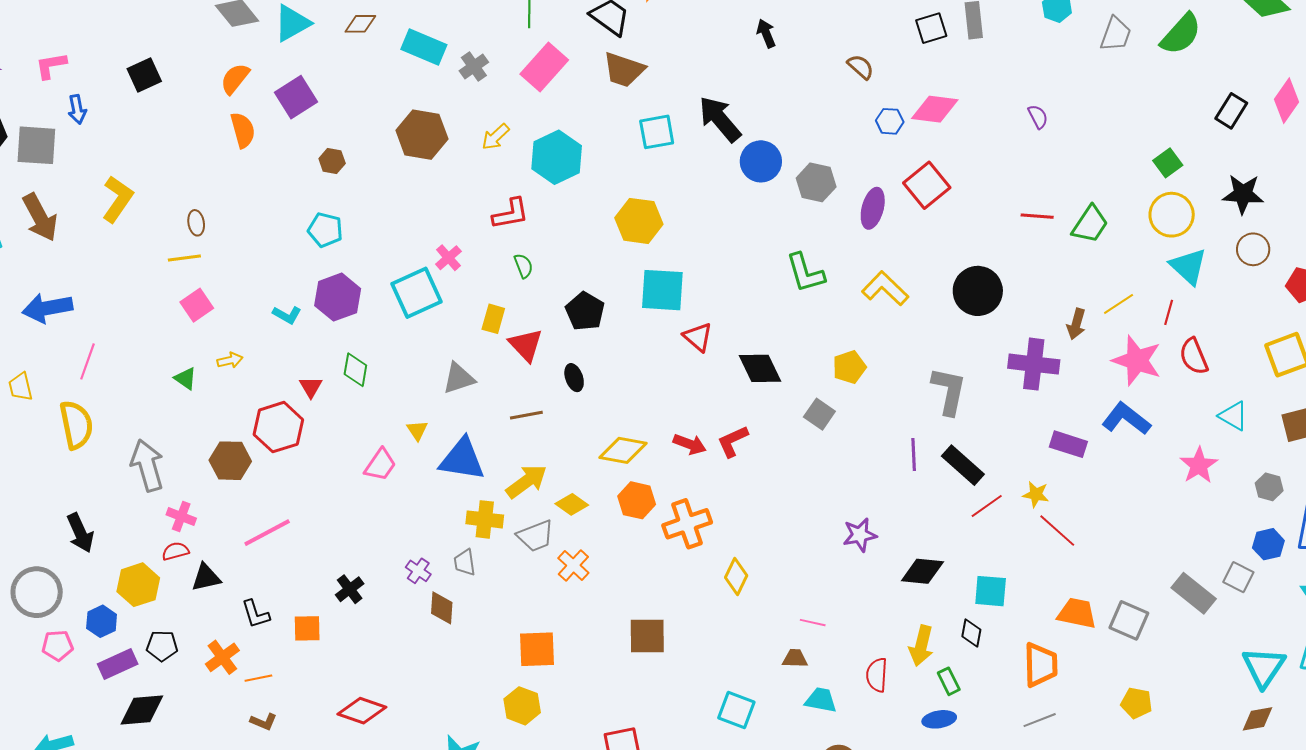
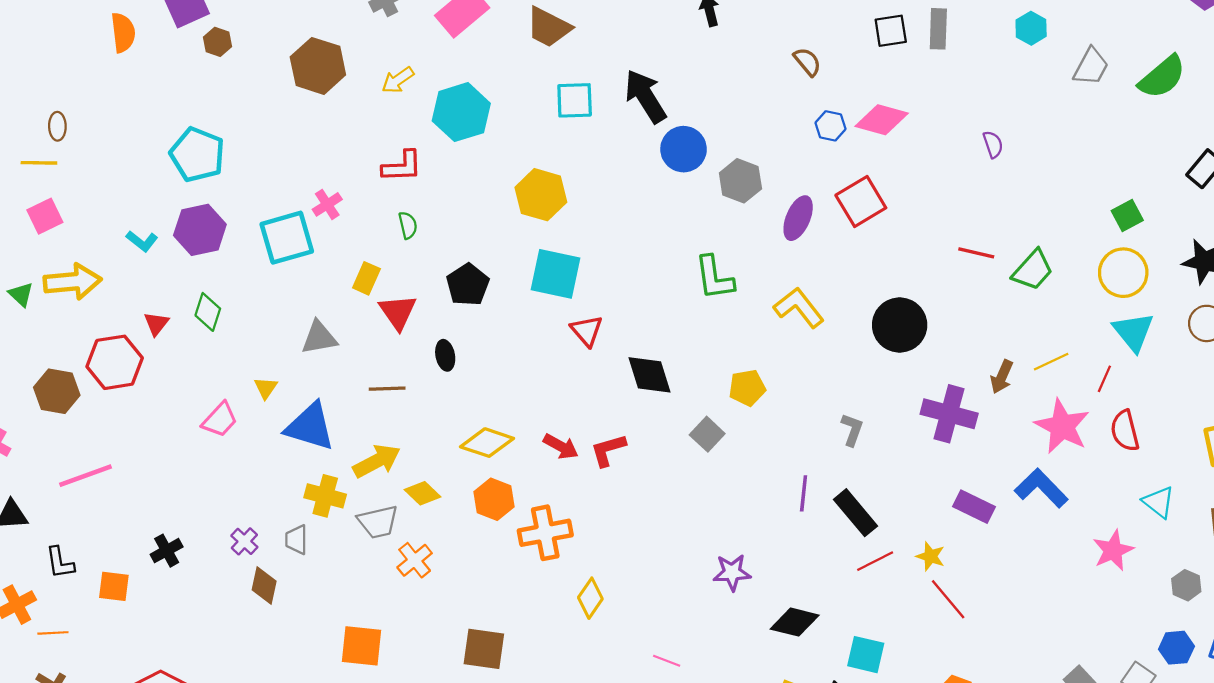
brown hexagon: (332, 161) -> (218, 42), moved
cyan pentagon: (325, 230) -> (197, 155), size x1.4
yellow arrow: (230, 360) -> (72, 282), size x2.0
gray L-shape: (949, 391) -> (852, 430), size x0.6

